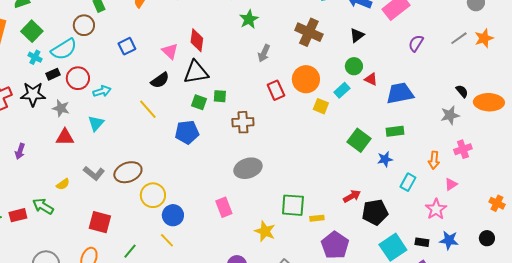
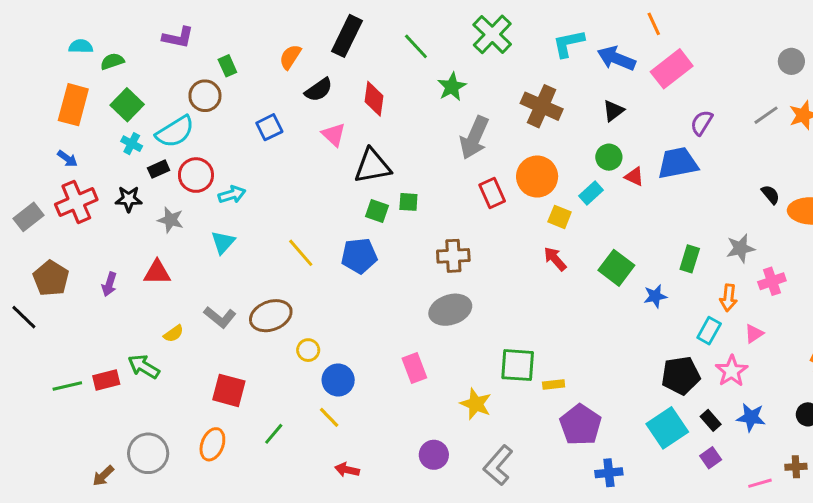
red diamond: (197, 40) -> (374, 99), moved
gray arrow: (264, 53) -> (474, 138), size x1.6
black semicircle: (160, 80) -> (319, 90), moved
blue trapezoid: (400, 93) -> (678, 163), moved
black star: (33, 94) -> (129, 199), size x0.7
yellow line: (148, 109) -> (301, 253), moved
gray star: (450, 115) -> (741, 248), moved
brown cross: (243, 122) -> (453, 256), moved
green rectangle: (395, 131) -> (690, 259), moved, turned -66
red triangle: (65, 137) -> (157, 272), moved
cyan rectangle: (408, 182) -> (709, 331), moved
yellow circle: (153, 195) -> (308, 350), size x0.6
red arrow: (352, 196) -> (555, 259), moved, turned -102
black pentagon: (375, 212) -> (681, 376), moved
black rectangle: (422, 242) -> (711, 420), turned 40

